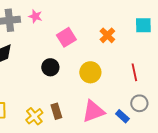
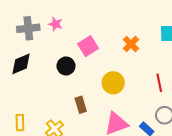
black circle: (50, 67) -> (66, 66), moved
brown rectangle: (56, 111) -> (81, 105), moved

